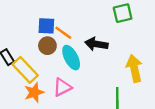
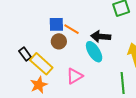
cyan ellipse: (71, 58) -> (94, 52), moved
orange star: (34, 92) -> (39, 85), moved

